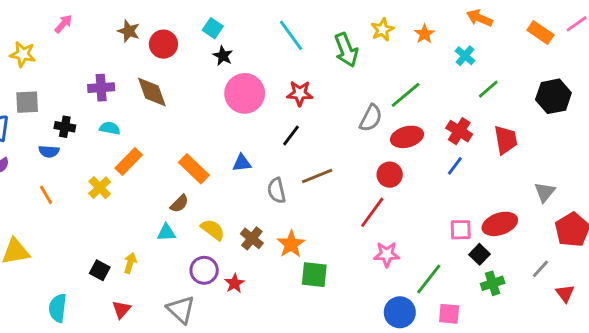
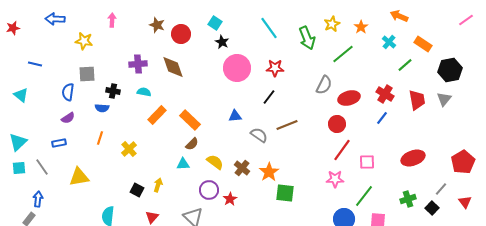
pink arrow: (63, 24) -> (112, 20), turned -40
orange rectangle: (540, 33) -> (423, 44), moved
green line: (406, 95) -> (343, 54), moved
orange rectangle: (194, 169) -> (190, 120), moved
yellow cross: (100, 188) -> (129, 149), moved
gray semicircle: (277, 191) -> (259, 135), turned 138
gray triangle: (545, 192) -> (444, 99), moved
orange line: (46, 195) -> (100, 138), turned 48
red line: (372, 212) -> (342, 150), moved
pink square: (461, 230) -> (367, 162), moved
black square: (480, 254) -> (432, 208), moved
red triangle: (565, 293) -> (465, 202), moved

